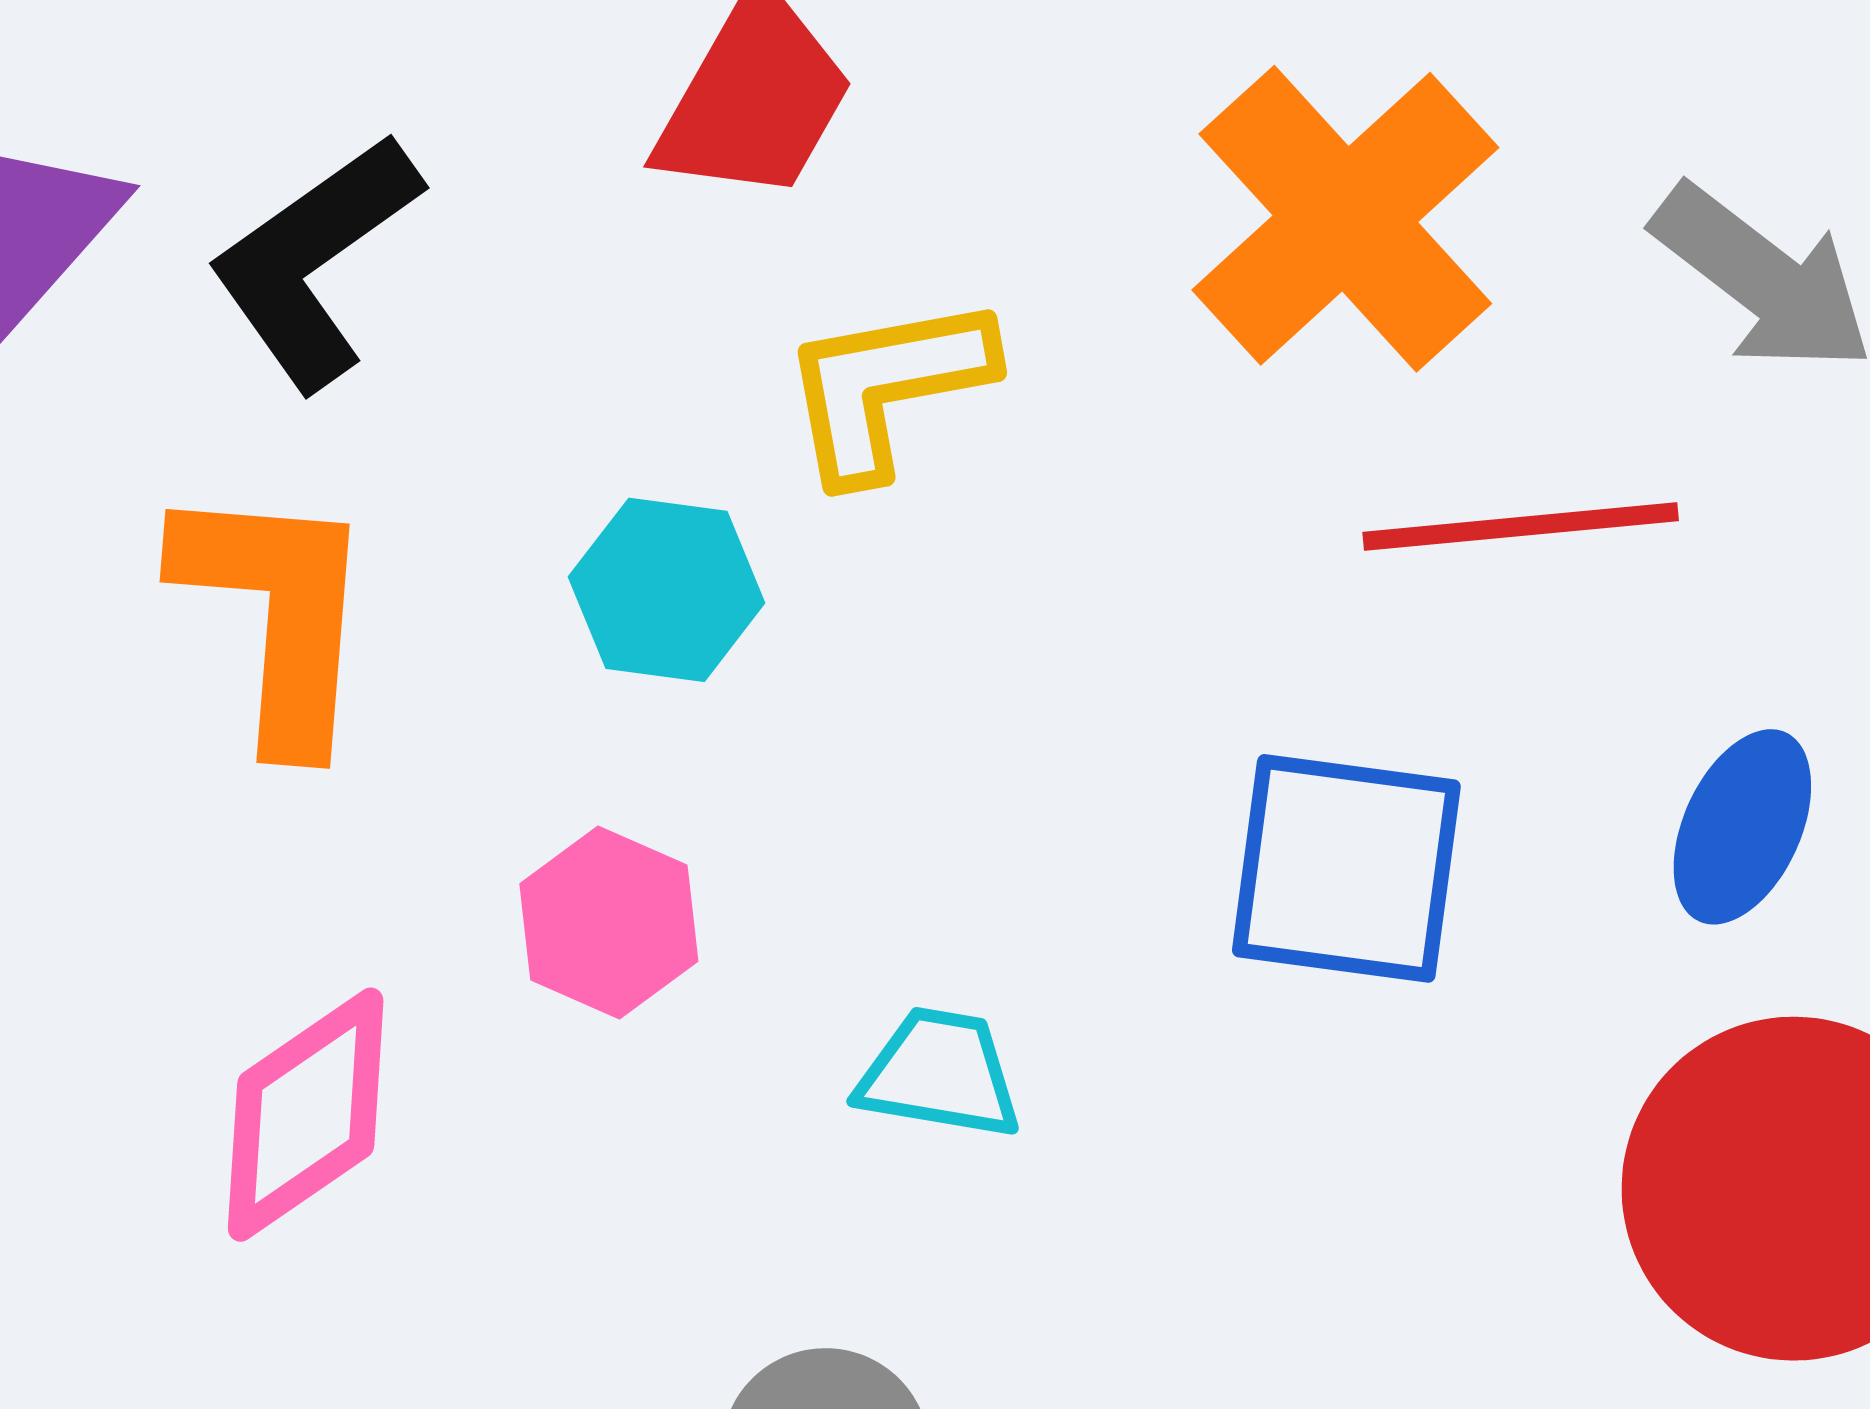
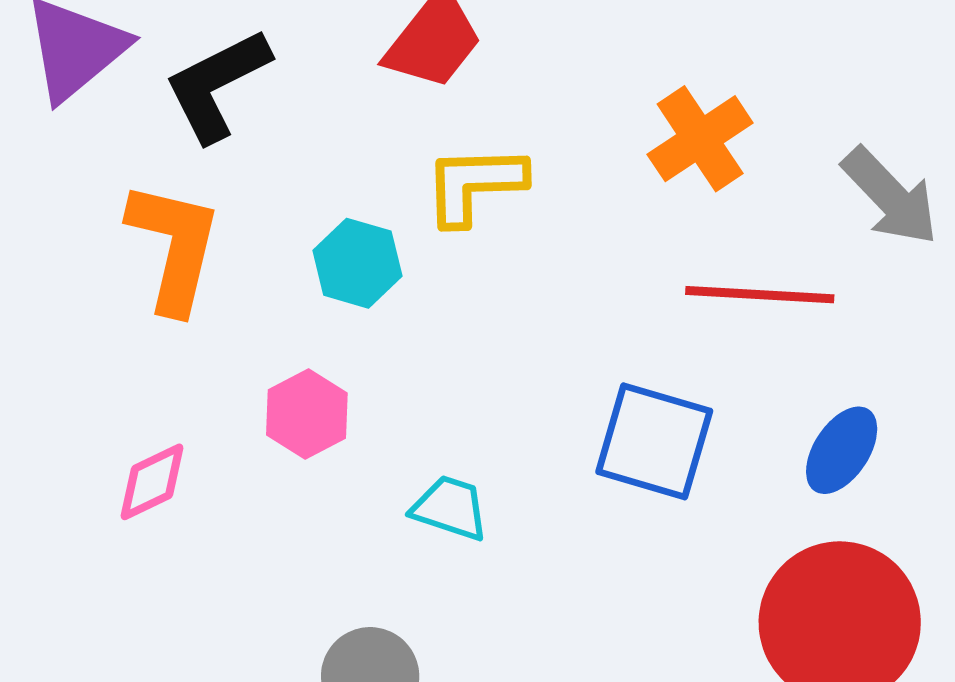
orange cross: (1345, 219) -> (700, 139), size x0.7
pink diamond: (306, 1115) -> (152, 482), size x0.7

